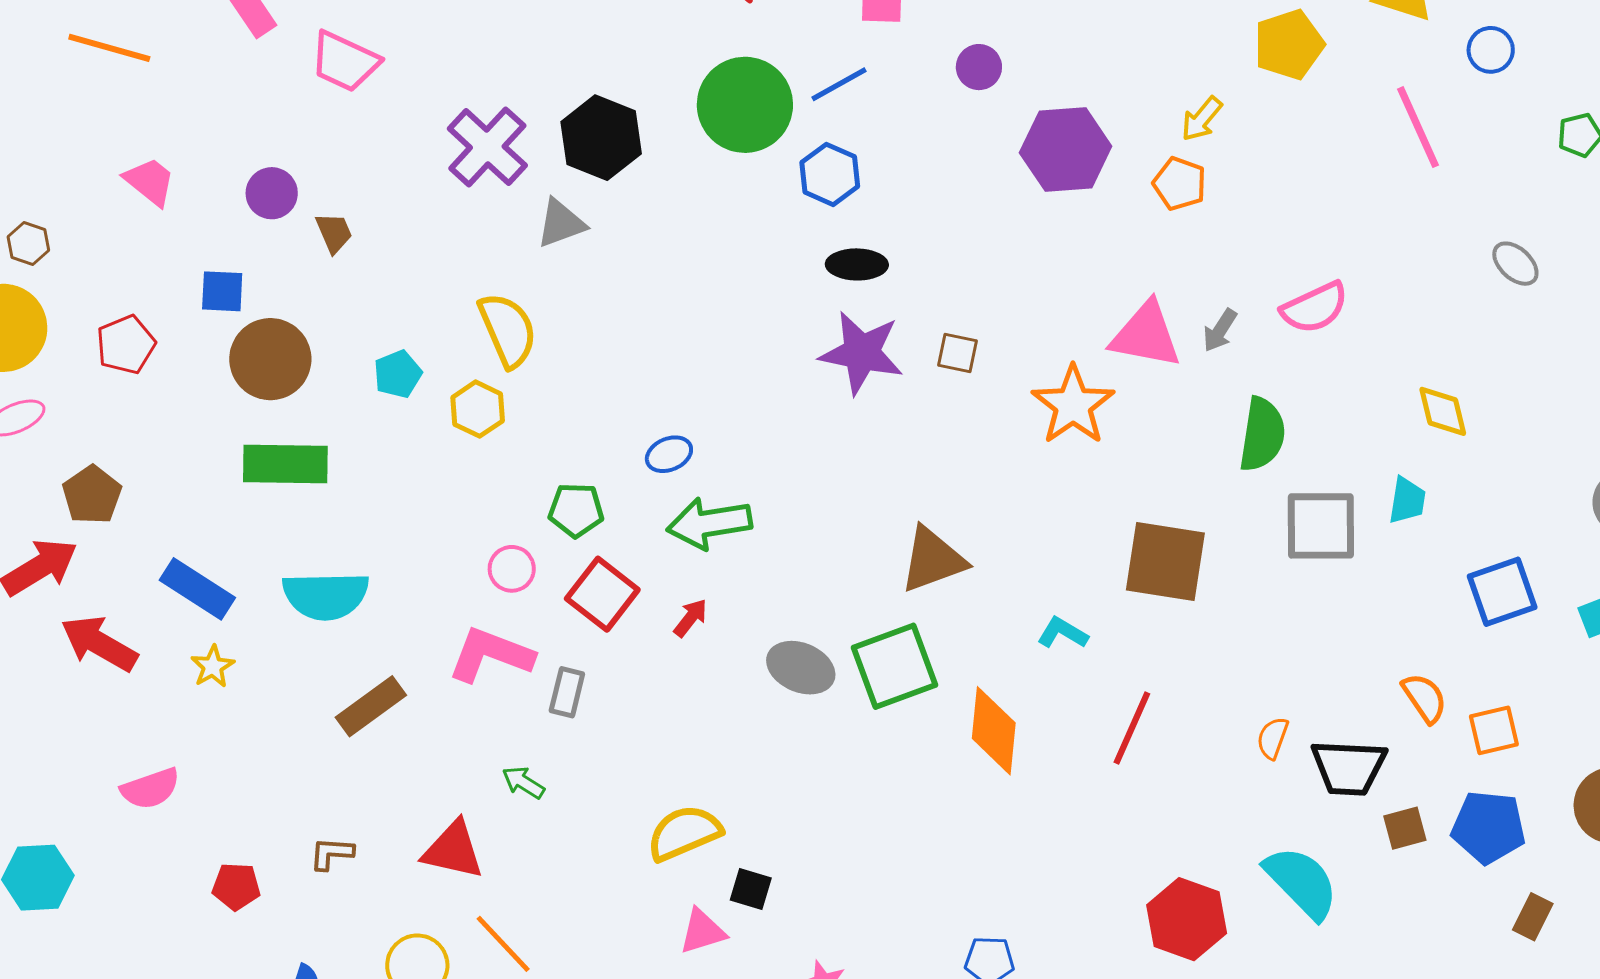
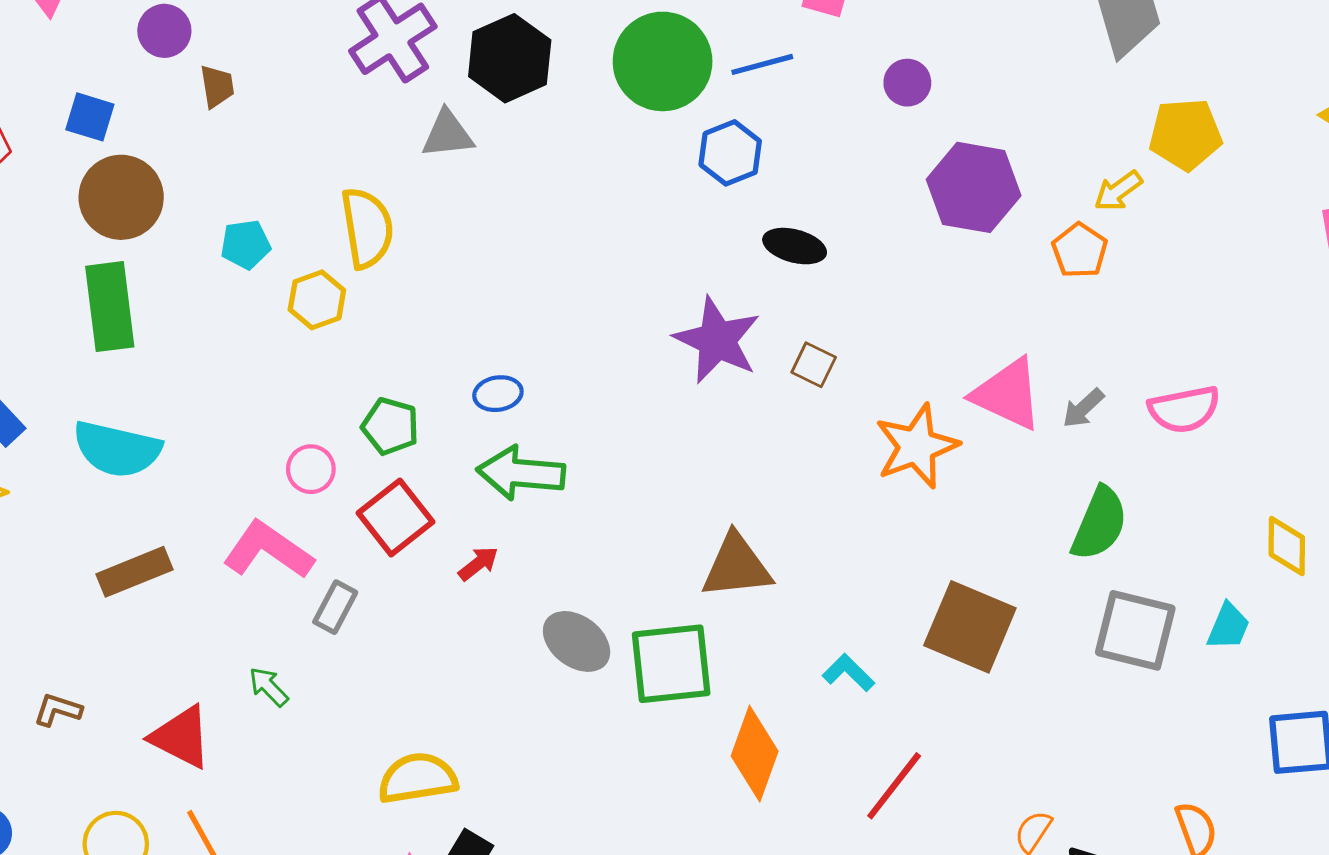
yellow pentagon: (1289, 45) -> (1185, 134), moved
black ellipse: (857, 264) -> (795, 246), moved
green rectangle: (285, 464) -> (110, 307), turned 68

